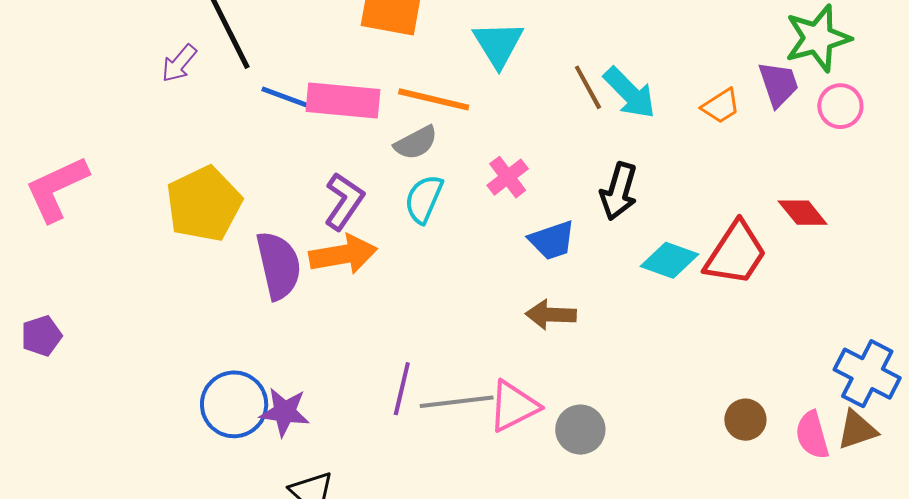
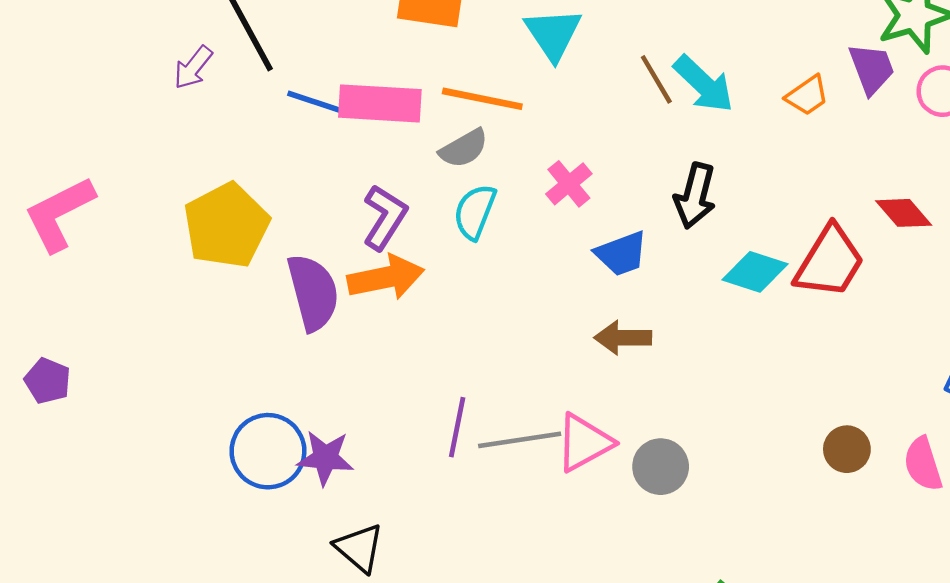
purple pentagon: (41, 336) -> (48, 381), turned -30

